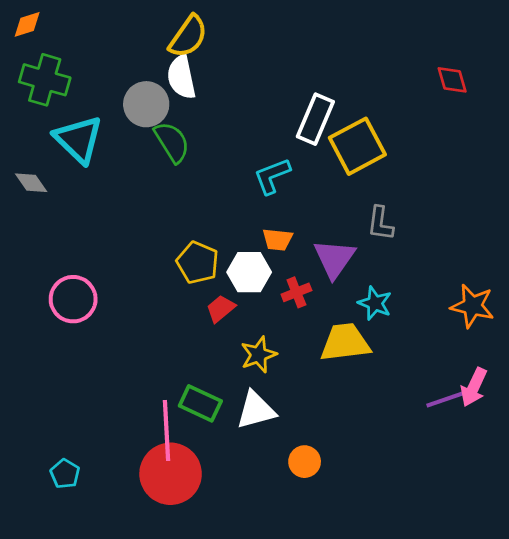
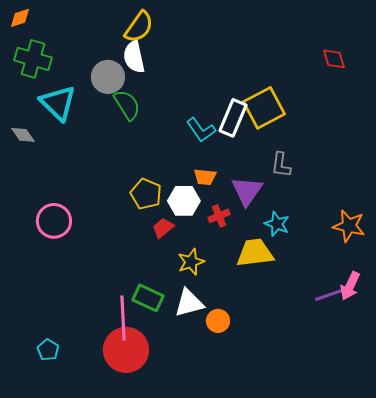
white rectangle: (315, 119) -> (233, 118), moved
cyan L-shape: (272, 176) -> (201, 130), turned -104
orange circle: (305, 462) -> (218, 321), moved

